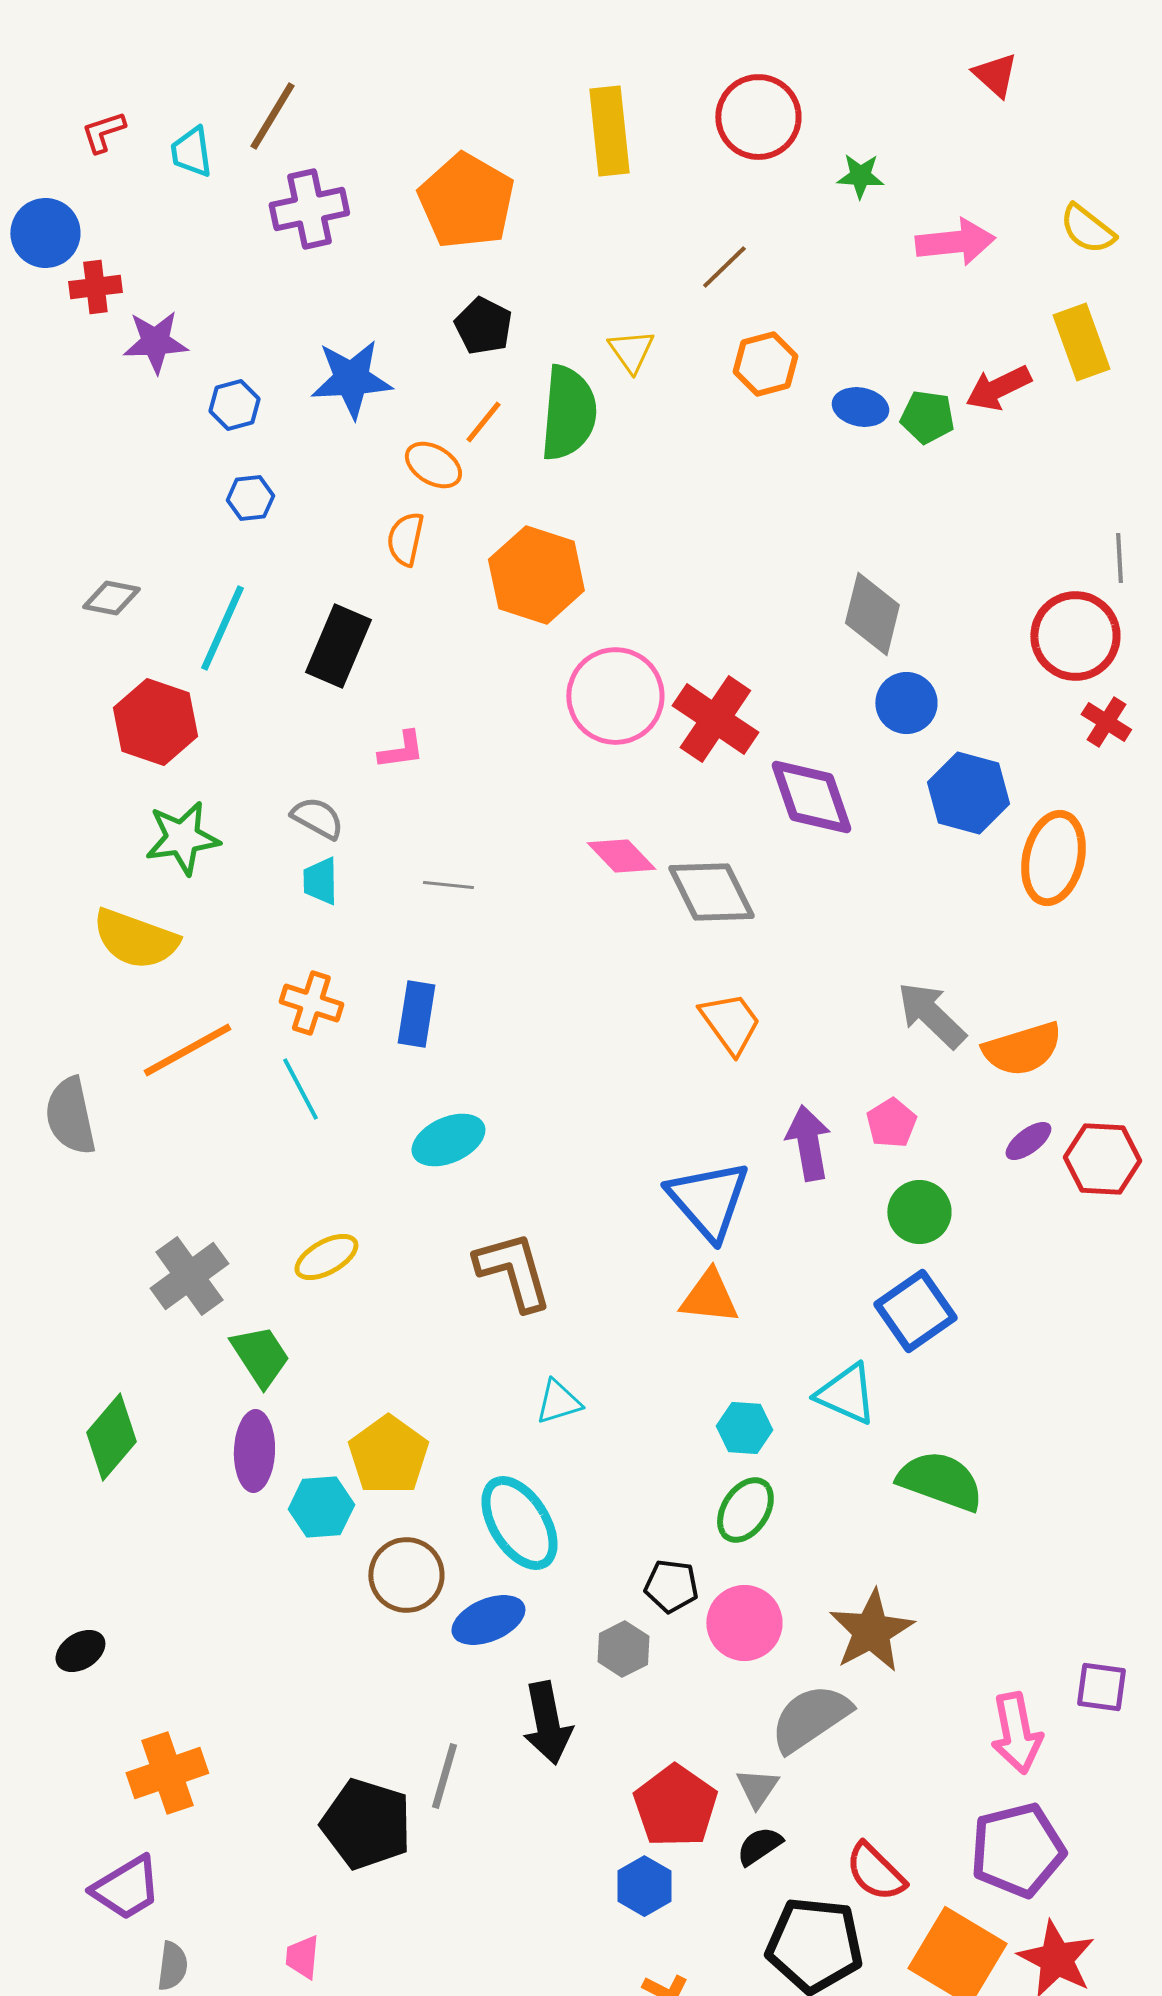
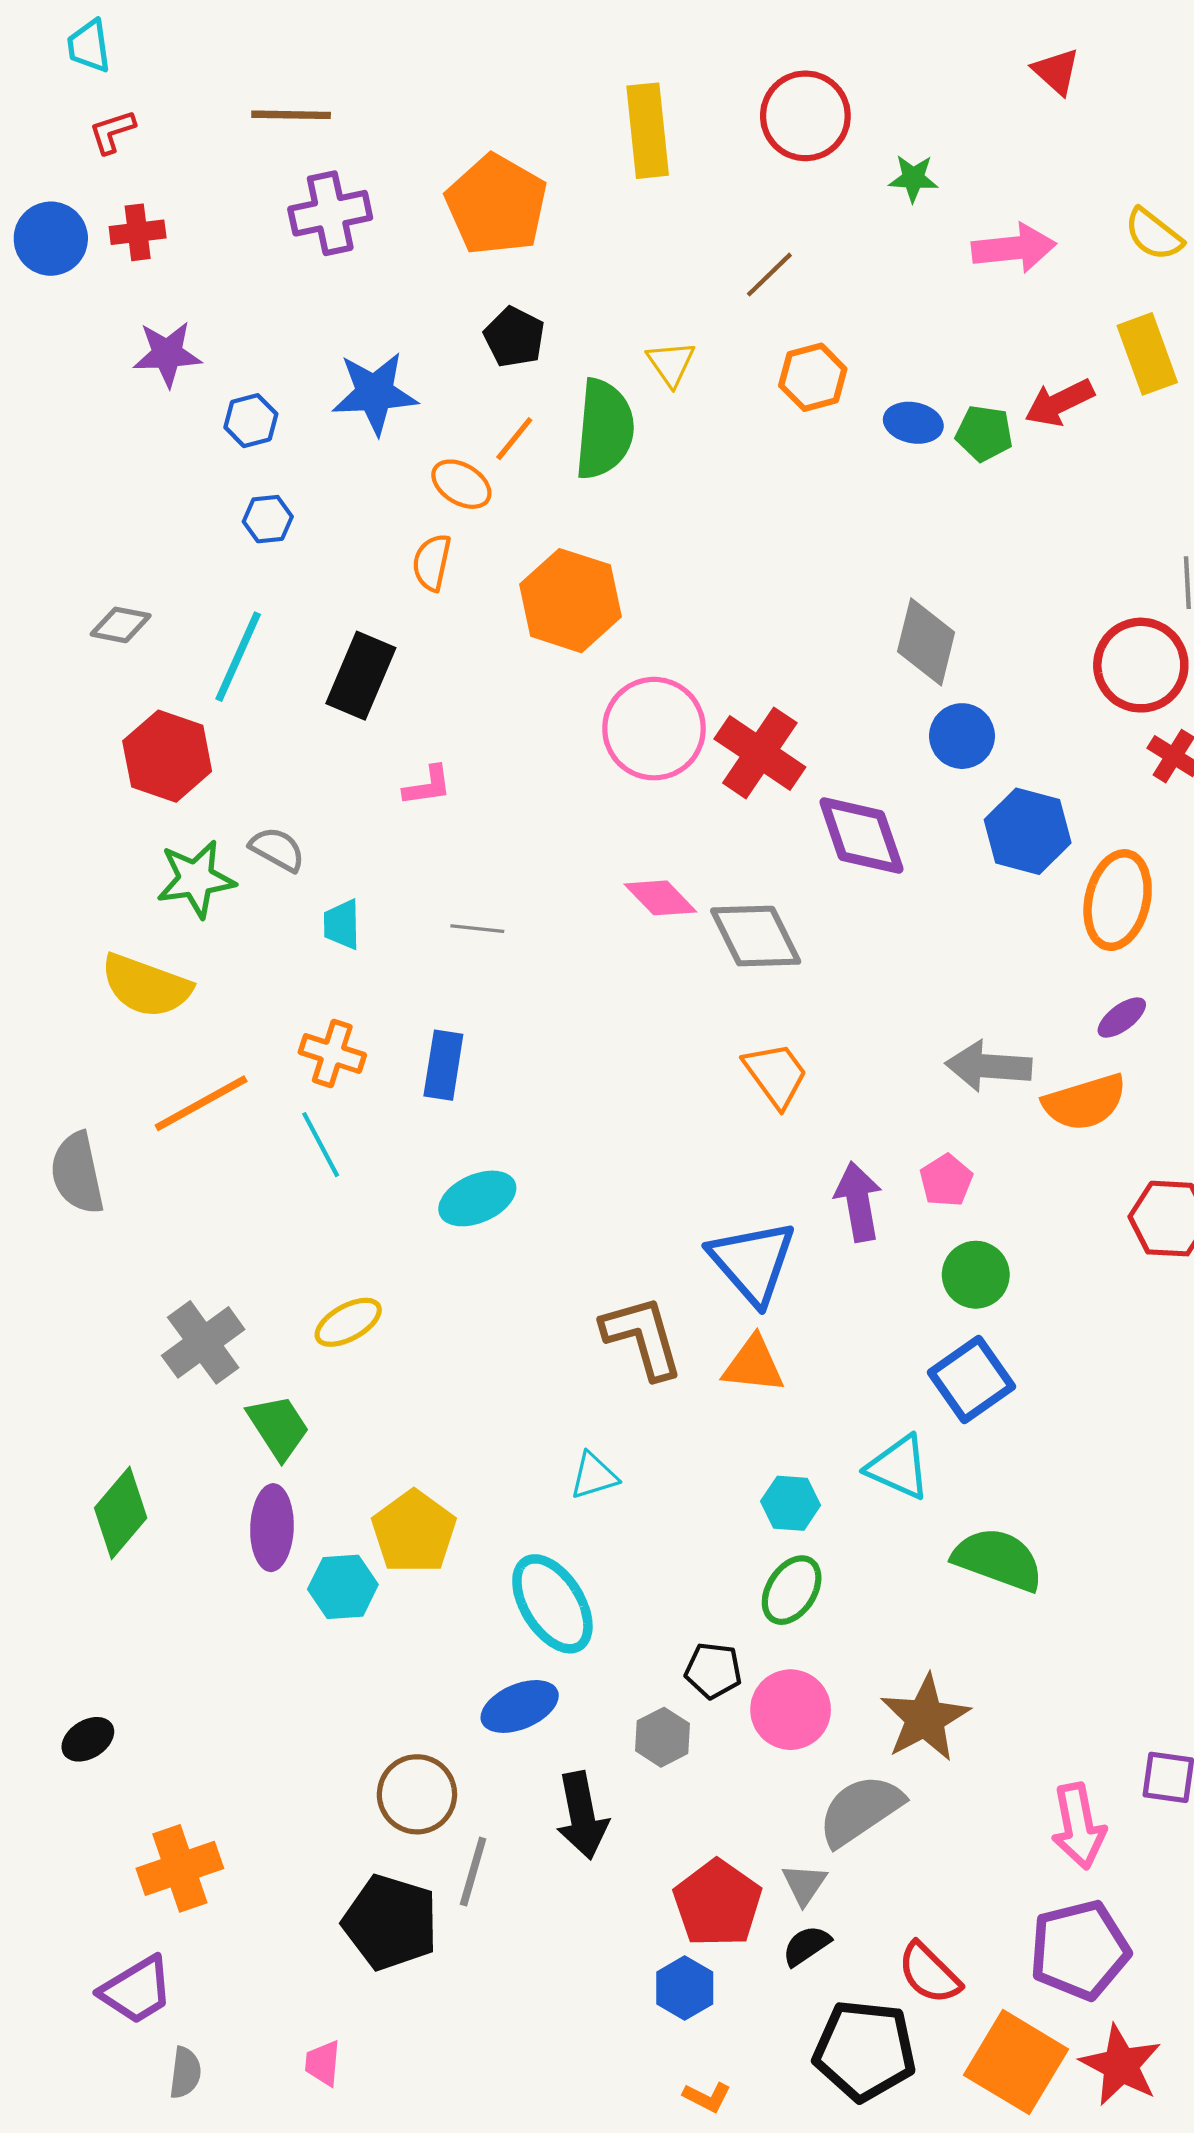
brown line: (272, 116) -> (291, 115), turned 60
cyan trapezoid: (191, 152) -> (89, 46), moved
red cross: (95, 287) -> (138, 232), moved
gray semicircle: (317, 818) -> (277, 849), moved
gray arrow: (931, 1015) -> (988, 1066), turned -40
purple ellipse: (1028, 1141) -> (1122, 1018), moved
brown L-shape: (513, 1271) -> (642, 1337), moved
brown circle: (406, 1575) -> (417, 1794), moved

